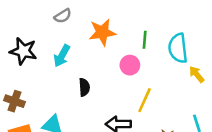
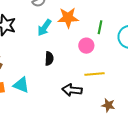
cyan arrow: (62, 56) -> (44, 28), moved
yellow line: (145, 100) -> (94, 74), turned 54

